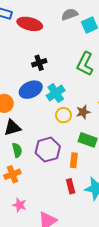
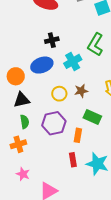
cyan cross: (56, 93) -> (73, 61), moved
brown star: (83, 112) -> (81, 91), moved
yellow circle: (63, 115) -> (59, 94), moved

